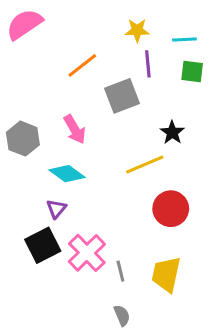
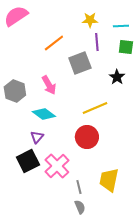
black star: (172, 132) -> (117, 77), moved
red circle: (171, 209) -> (87, 137), moved
gray line: (120, 271) -> (79, 187), moved

